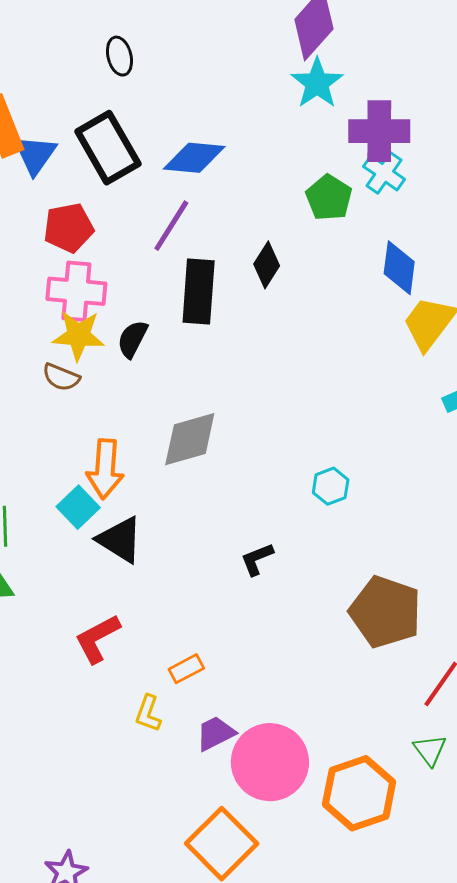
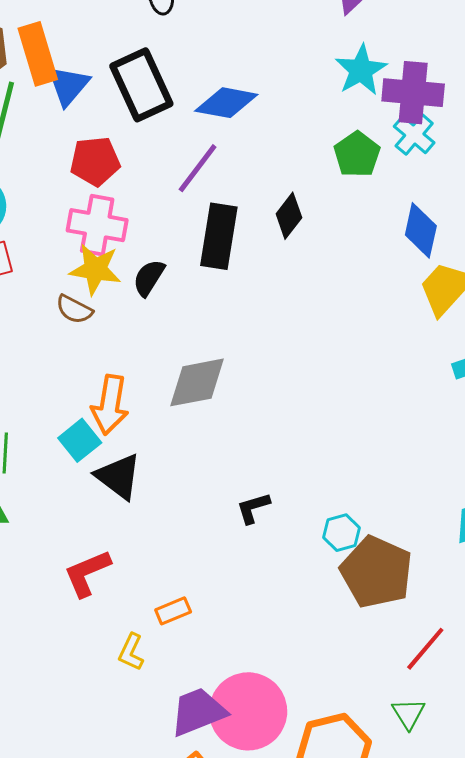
cyan star: (317, 83) -> (361, 70), moved
cyan hexagon: (331, 486) -> (341, 533), moved
purple trapezoid: (215, 733) -> (198, 712), moved, size x1.4

